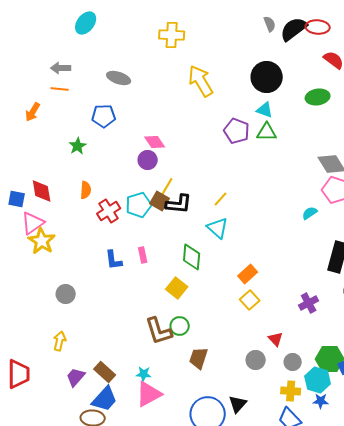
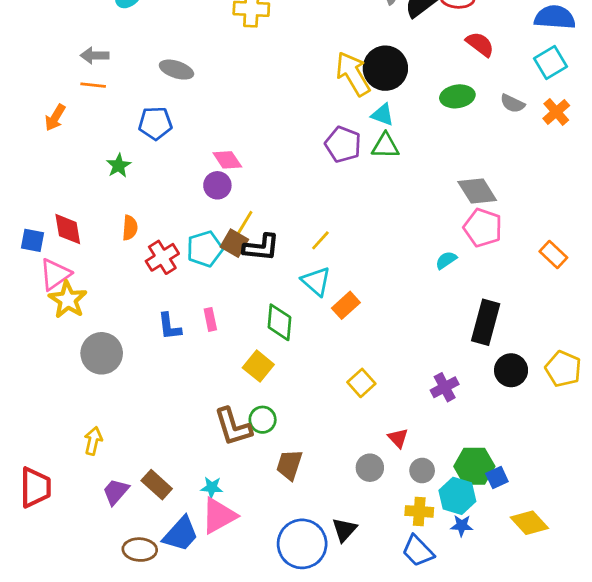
yellow arrow: (201, 81) -> (353, 74), moved
orange rectangle: (248, 274) -> (346, 305), moved
gray circle: (66, 294) -> (102, 353), moved, size x1.5
blue trapezoid: (105, 399) -> (181, 534), moved

